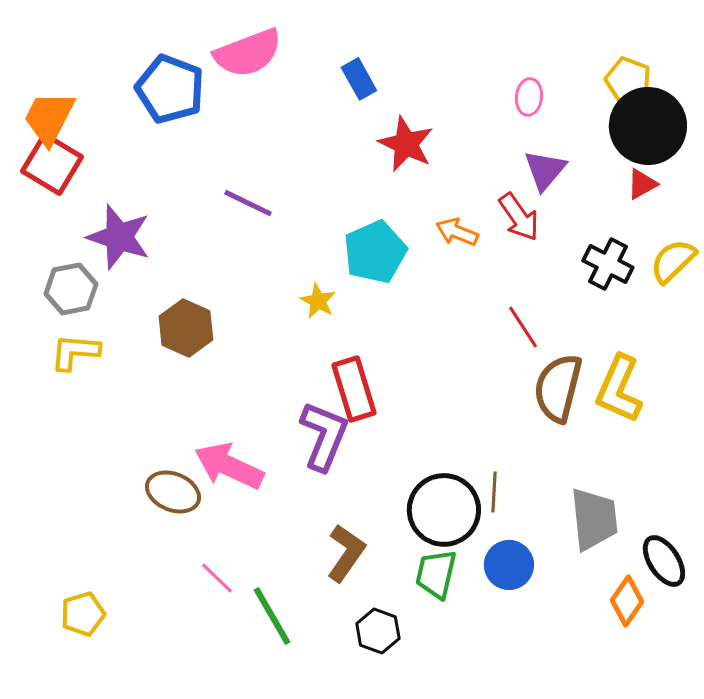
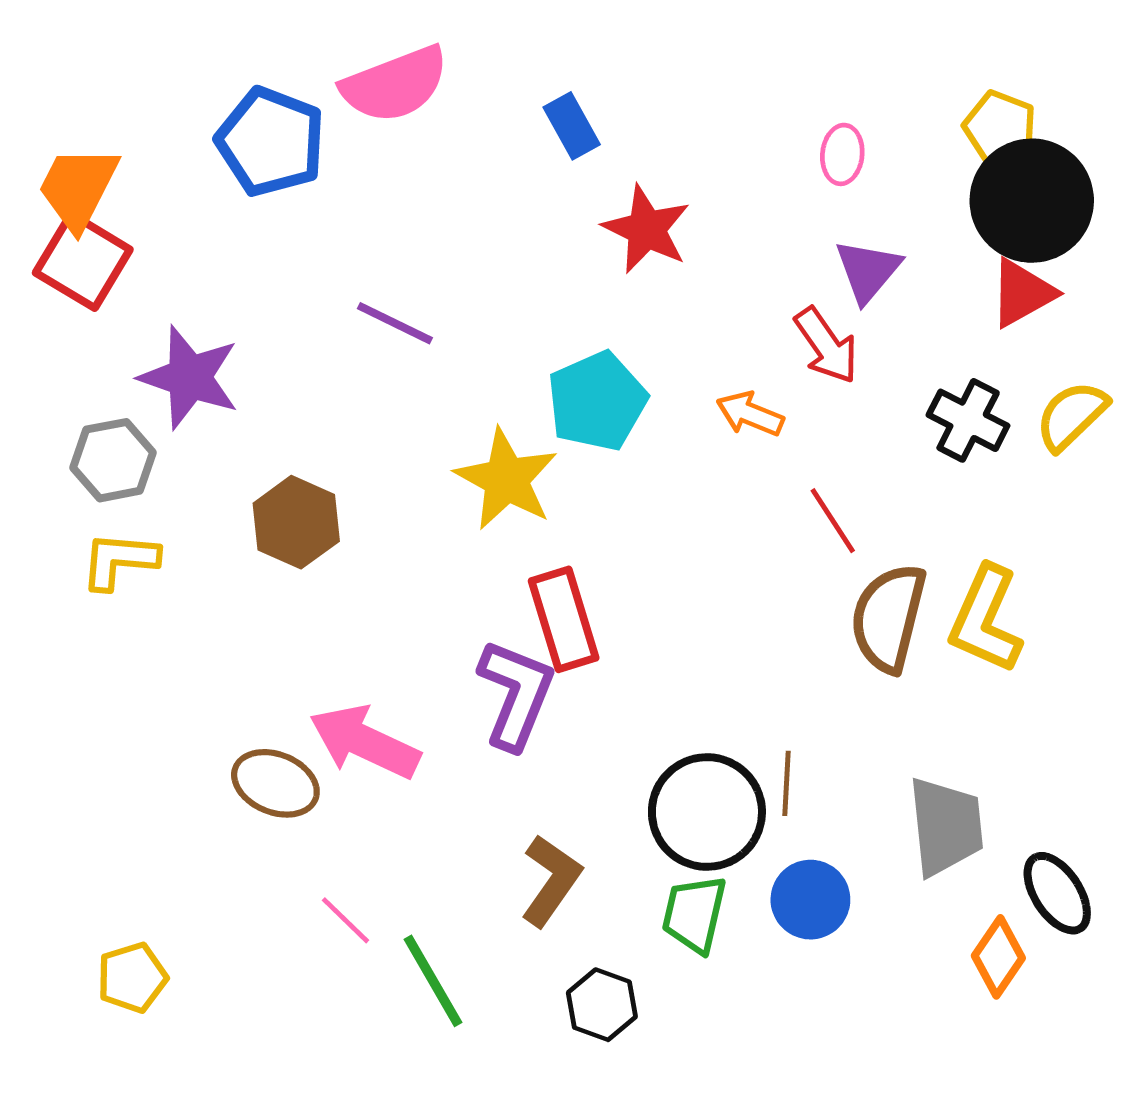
red triangle: (642, 184) -> (1022, 293), size x1.4
orange arrow: (457, 232) -> (750, 414), moved
yellow star: (318, 301) -> (506, 479), size x1.8

